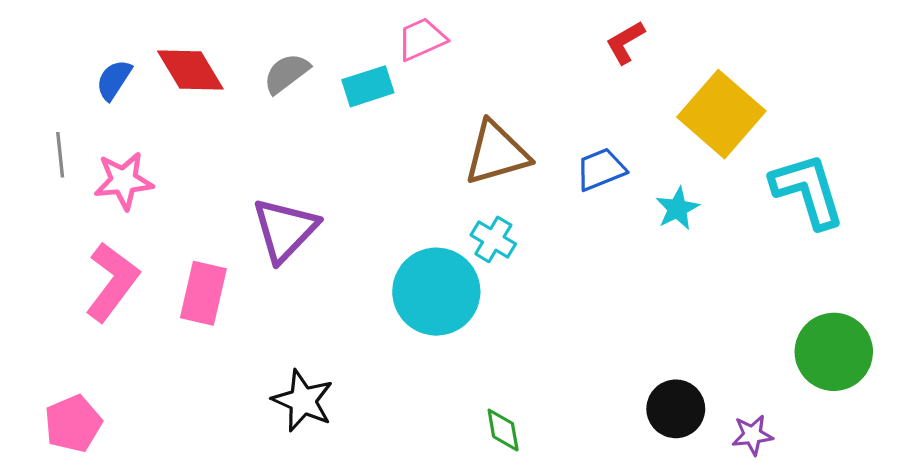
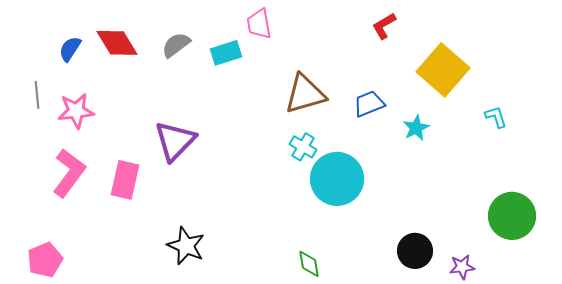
pink trapezoid: (422, 39) -> (259, 24), turned -76
cyan L-shape: (808, 191) -> (496, 117), size x0.5
cyan circle: (436, 292) -> (337, 179), moved

